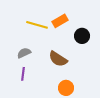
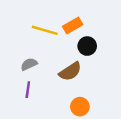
black circle: (82, 36) -> (87, 46), moved
brown semicircle: (58, 59) -> (70, 71), turned -66

